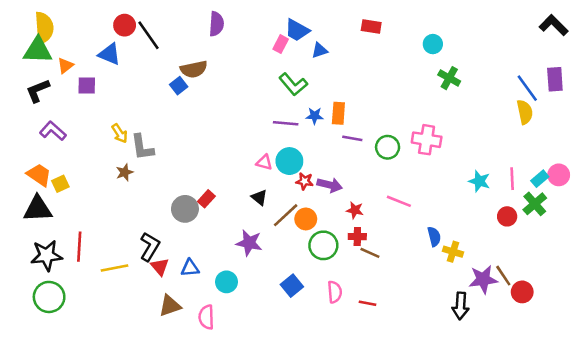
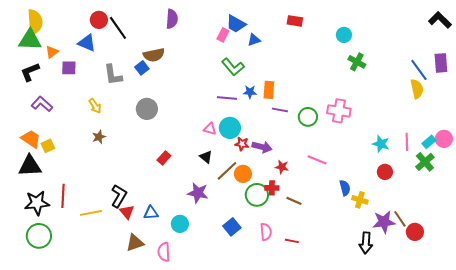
gray L-shape: (142, 147) -> (113, 75), moved
gray circle: (185, 209) -> (147, 109), moved
red circle: (507, 216) -> (385, 172), moved
red cross: (357, 237) -> (272, 188), moved

